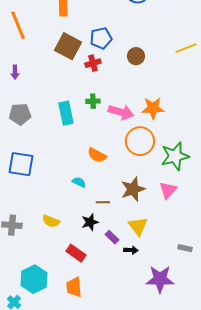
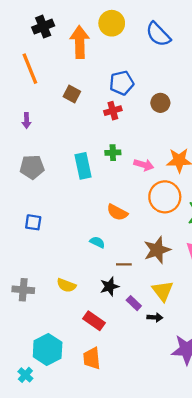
brown square: (68, 46) -> (72, 94), moved, size x0.6
pink arrow: (121, 112) -> (144, 165), size x0.7
blue square: (21, 164) -> (33, 222), size x0.6

